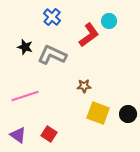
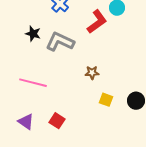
pink line: (25, 96) -> (33, 83), turned 32
yellow square: (98, 113) -> (106, 100), size x0.6

